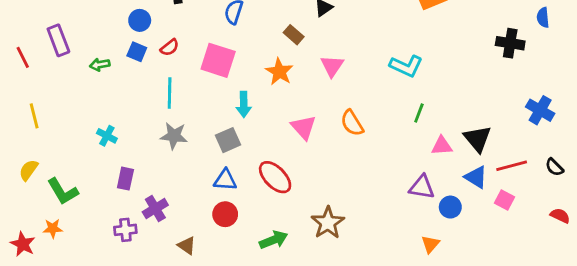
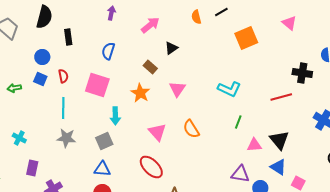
red semicircle: (170, 47) -> (63, 76), turned -64
red line: (512, 166) -> (281, 97), moved
red ellipse: (275, 177) -> (151, 167), moved

